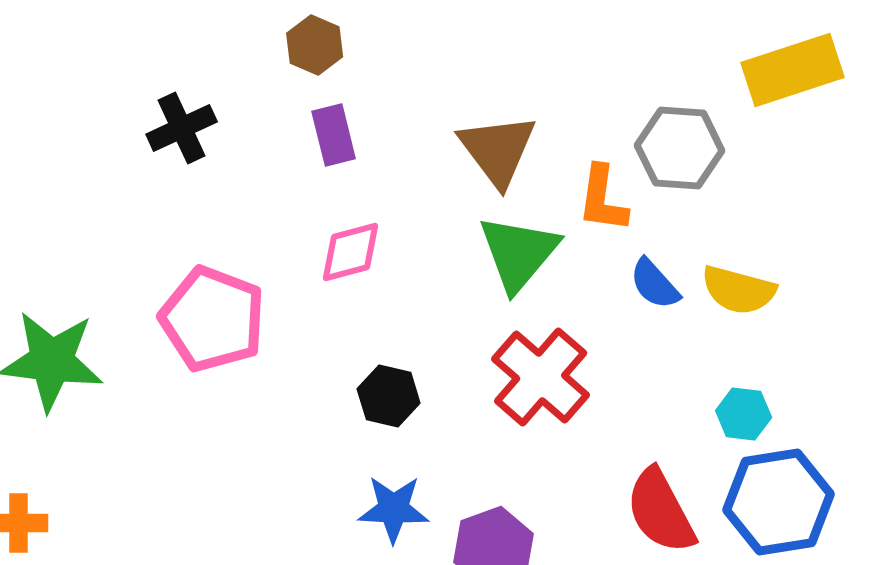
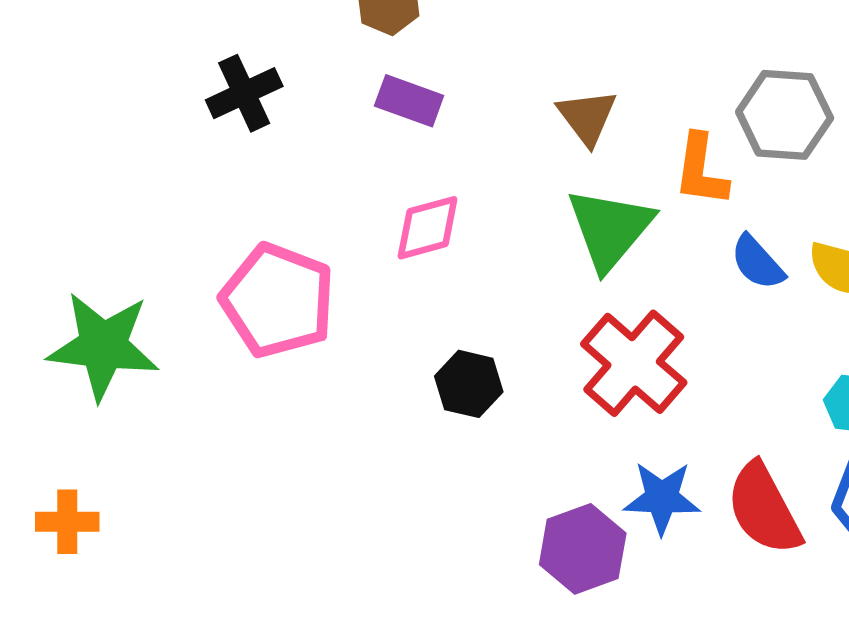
purple rectangle: (334, 135) -> (409, 101), turned -56
brown triangle: (498, 150) -> (587, 117), size x0.7
blue star: (394, 509) -> (662, 498), moved

